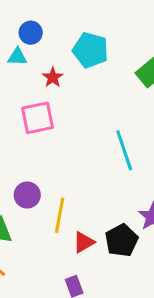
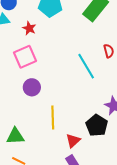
purple circle: (27, 195) -> (32, 87), moved
red triangle: (84, 242) -> (73, 141), moved

